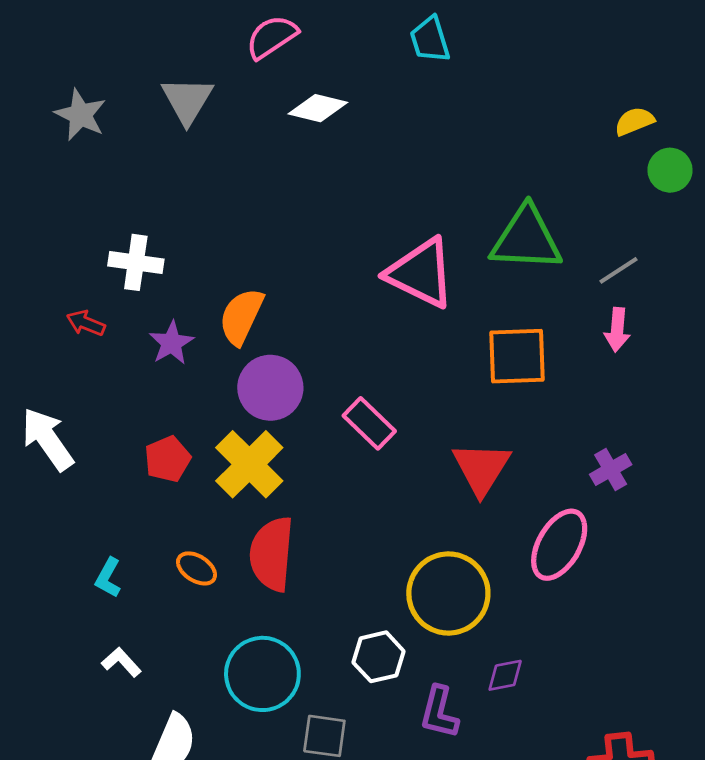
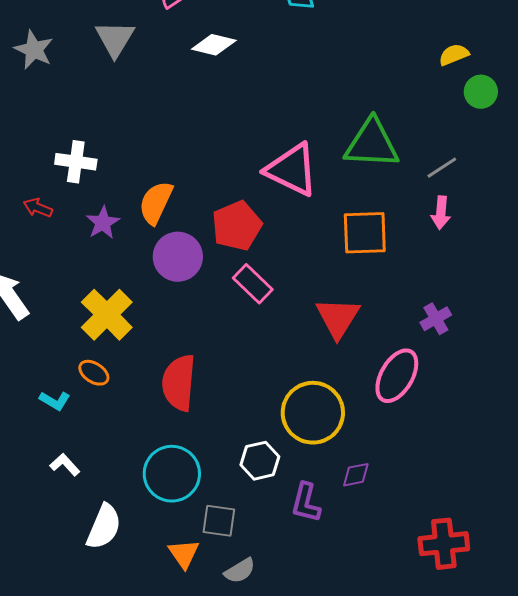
red pentagon: (167, 459) -> (237, 226), moved, size x1.4
yellow cross: (249, 464) -> (107, 315), moved
orange ellipse: (197, 568) -> (94, 373), moved
cyan L-shape: (108, 578) -> (55, 401), turned -88

